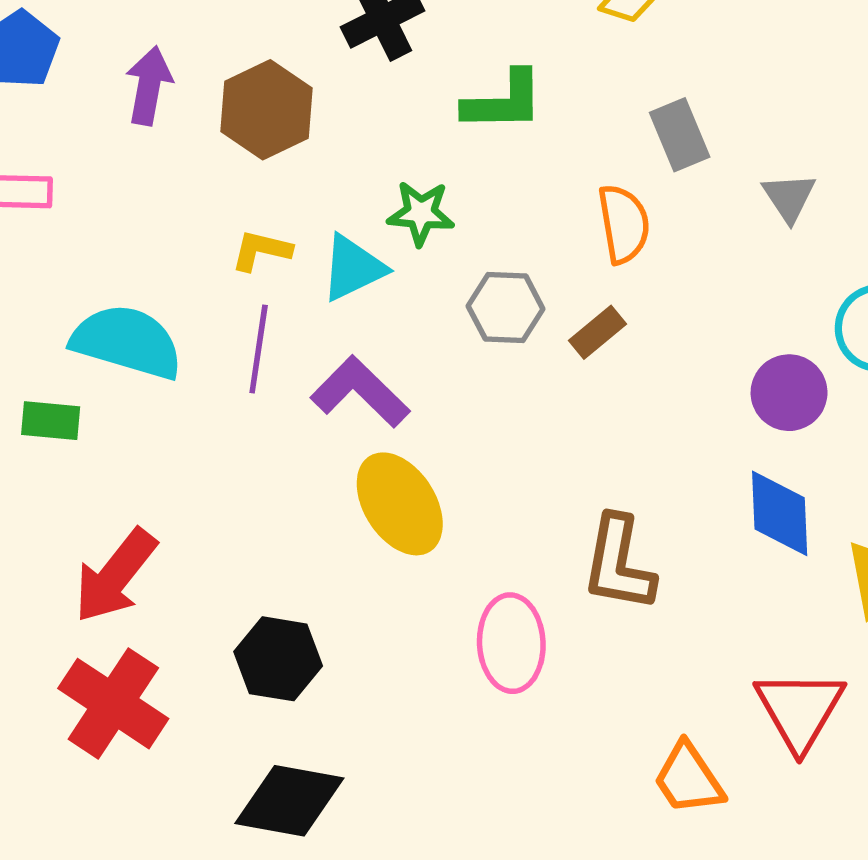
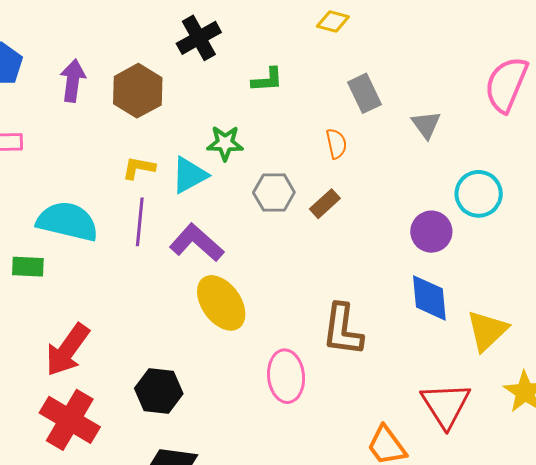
green L-shape: (503, 101) -> (267, 80), size x0.7
orange semicircle: (624, 224) -> (336, 144), size x0.7

